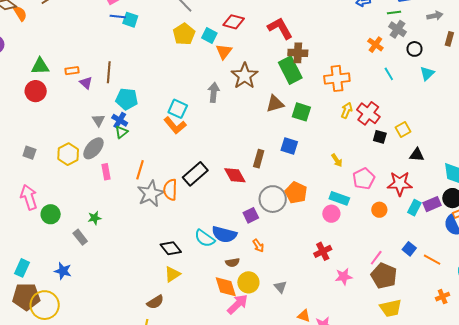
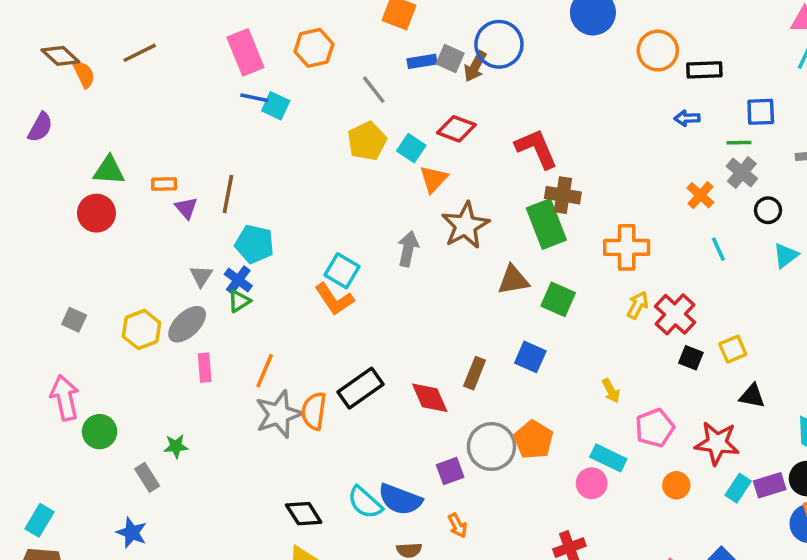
blue star: (63, 271) -> (132, 533), moved

